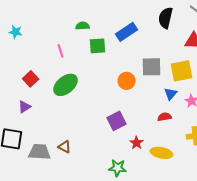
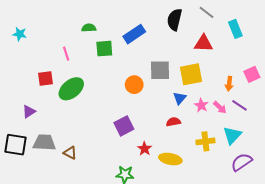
red square: (31, 79) -> (45, 78), moved, turned 35
gray trapezoid: (40, 152) -> (44, 142), moved

